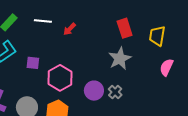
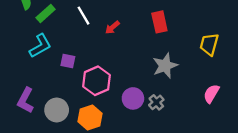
white line: (43, 21) -> (84, 16), turned 48
red rectangle: (125, 28) -> (159, 22), moved
pink semicircle: (166, 67) -> (211, 94), moved

